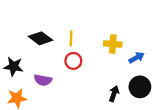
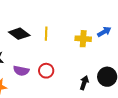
blue arrow: (137, 58) -> (104, 32), moved
red circle: (73, 61) -> (46, 71), moved

